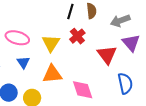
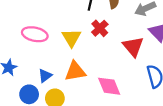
blue triangle: (23, 62) -> (45, 76), moved, turned 32

